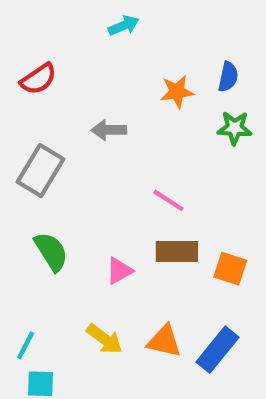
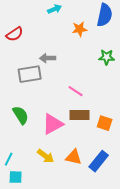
blue semicircle: (228, 77) -> (105, 15), moved, size x1.6
orange star: (177, 92) -> (80, 29), moved
gray rectangle: (41, 171) -> (30, 74), moved, turned 50
pink triangle: (119, 271) -> (53, 124), size x1.6

